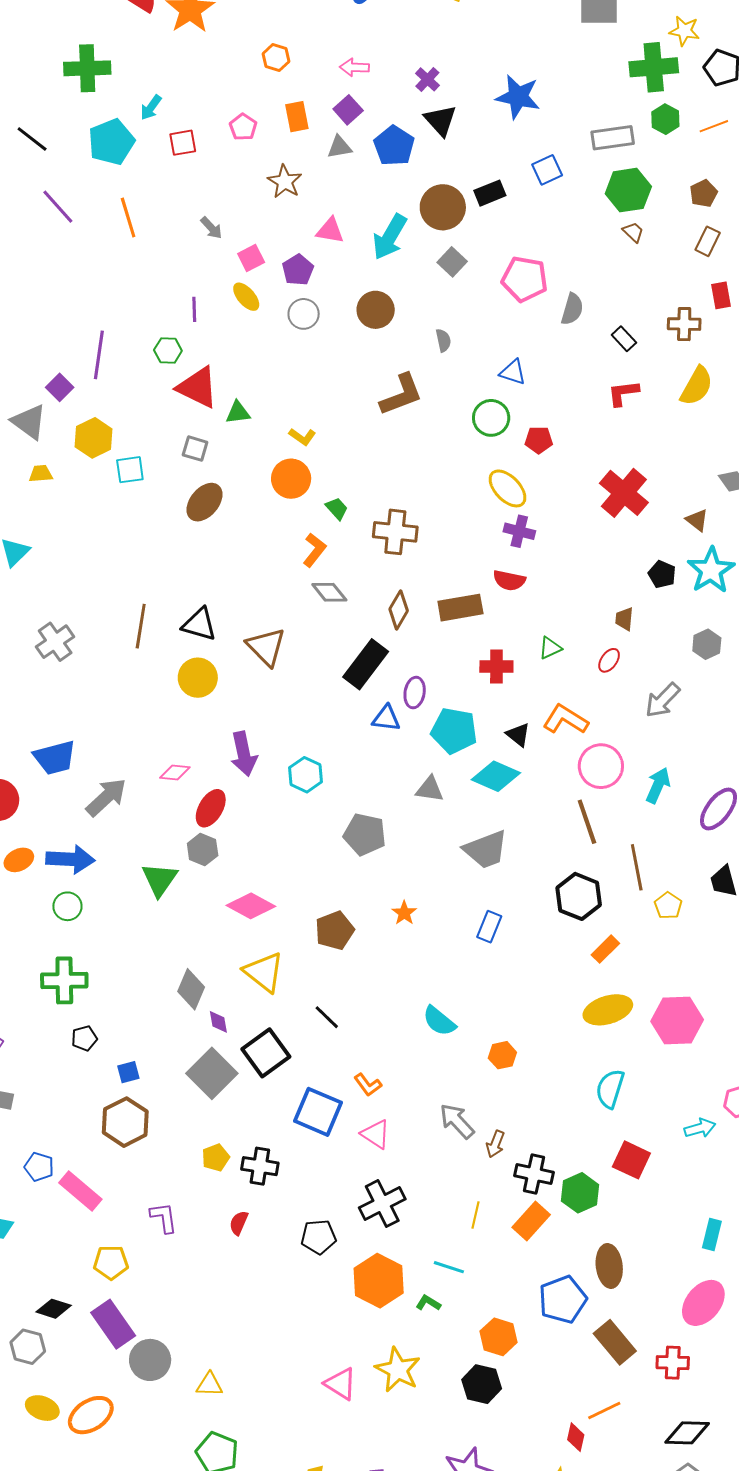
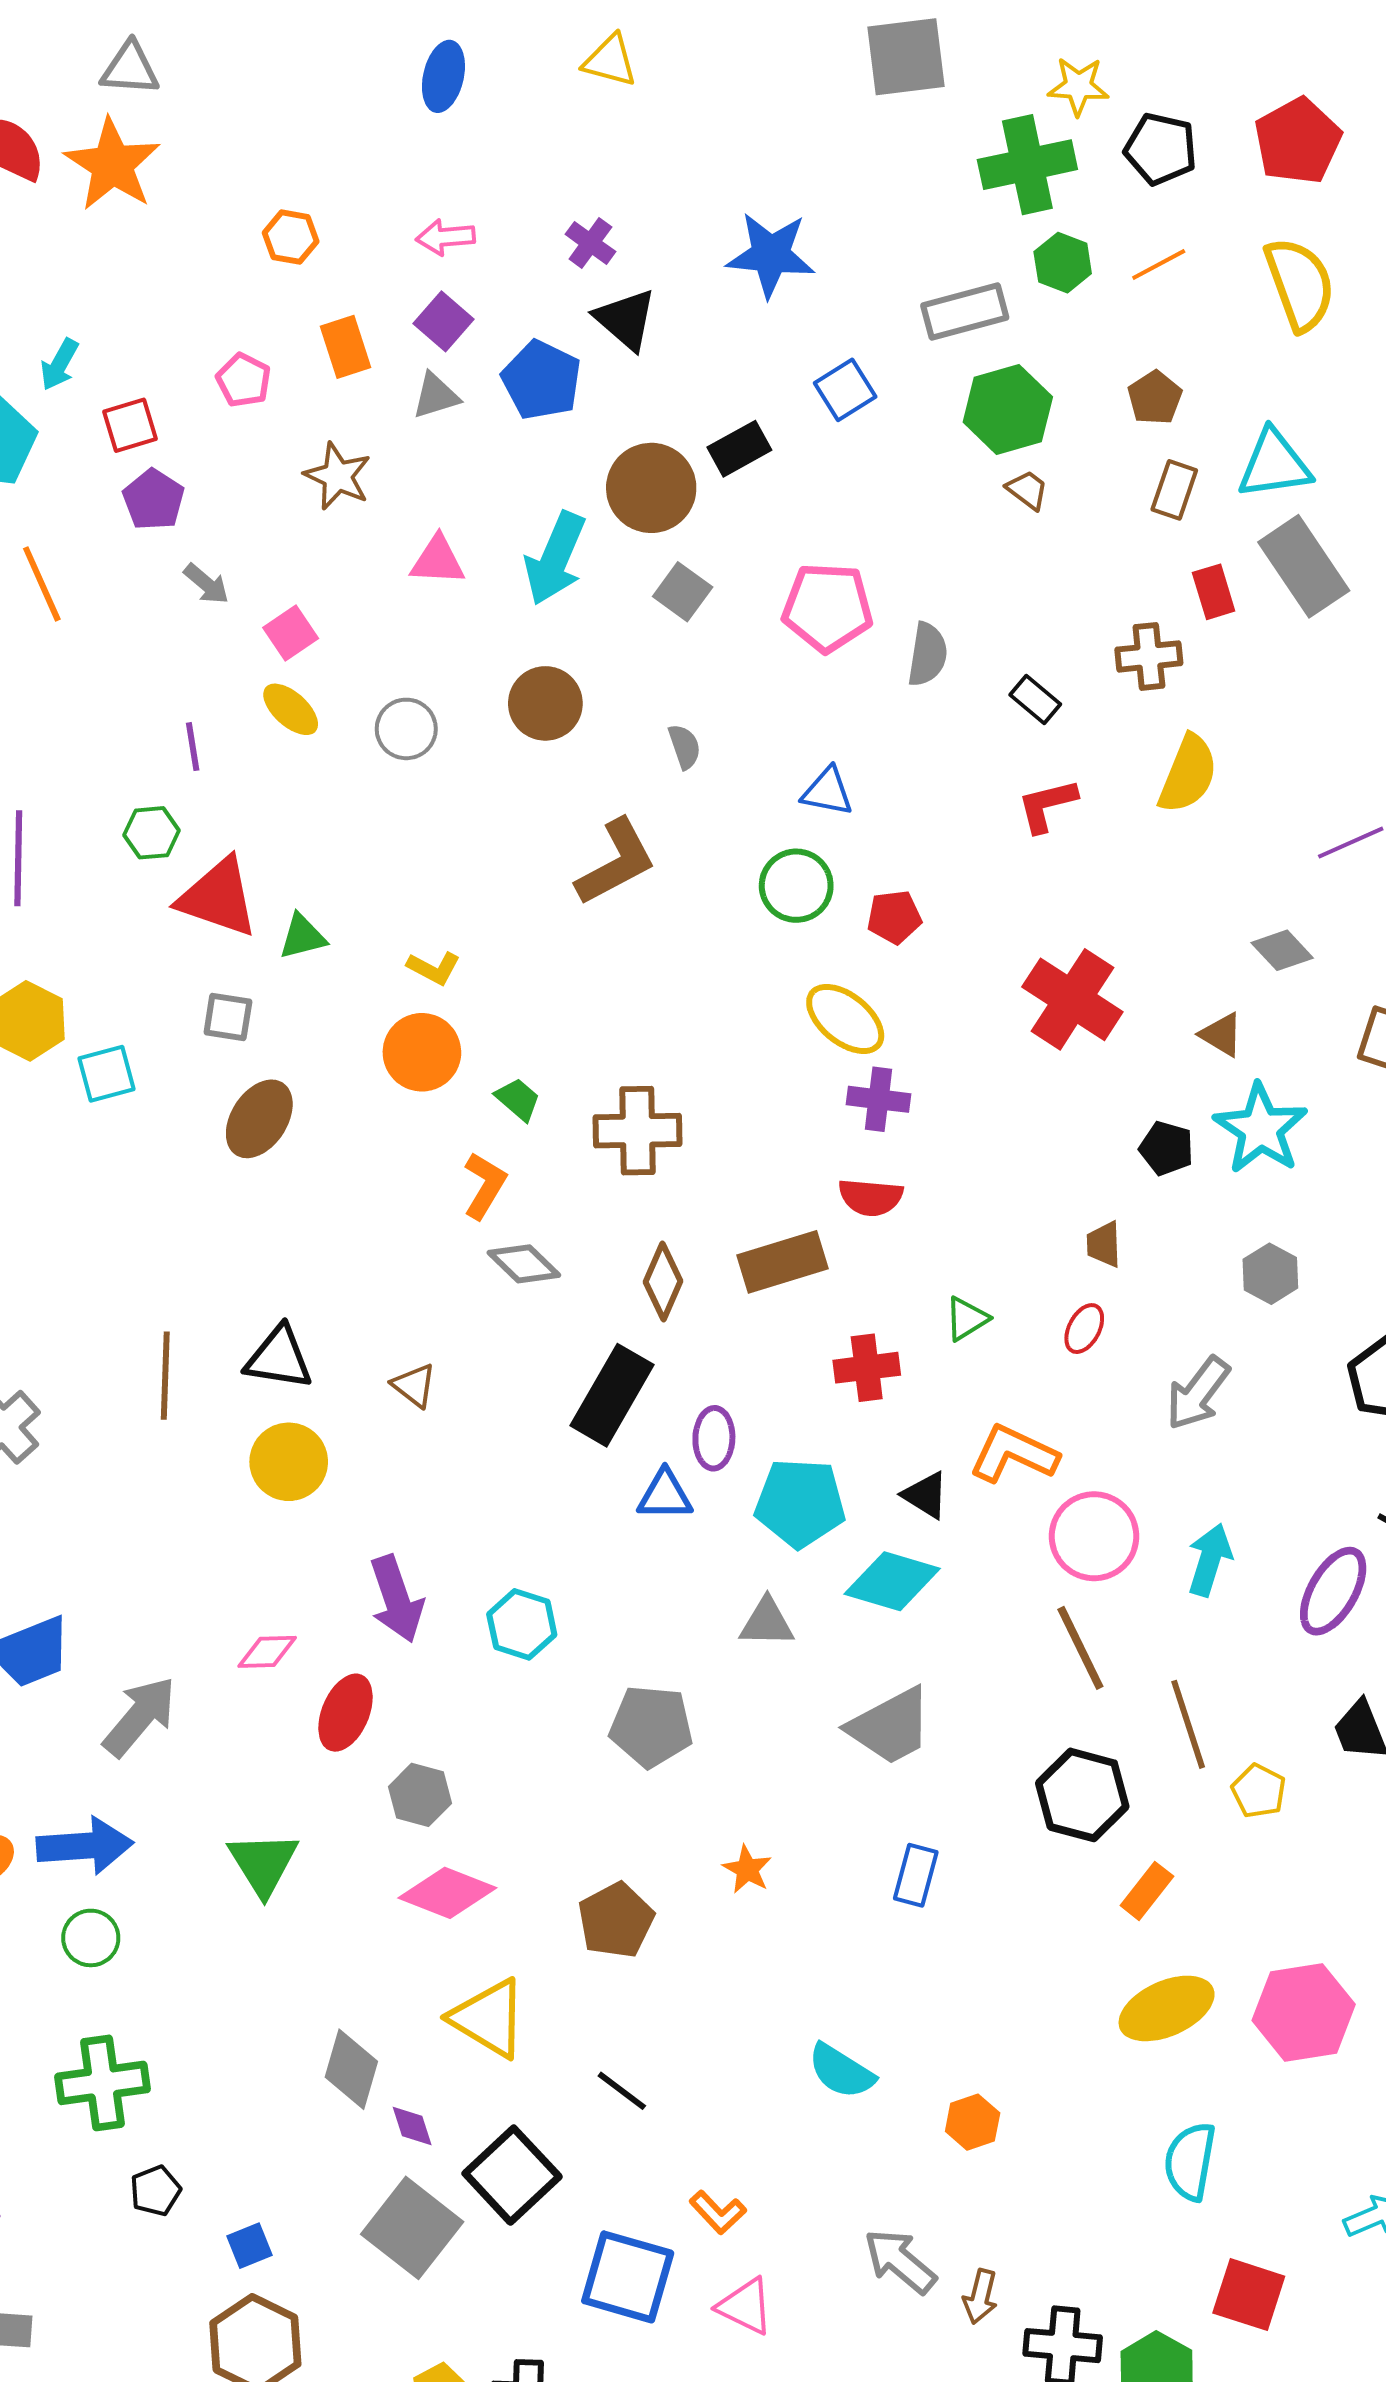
purple pentagon: (298, 270) -> (153, 500), moved
brown triangle: (266, 647) -> (414, 1385), size x0.6
gray hexagon: (203, 850) -> (420, 1795), moved

